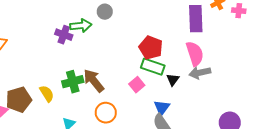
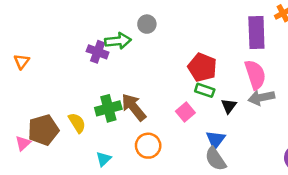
green rectangle: (153, 67) -> (205, 90), size x0.7

